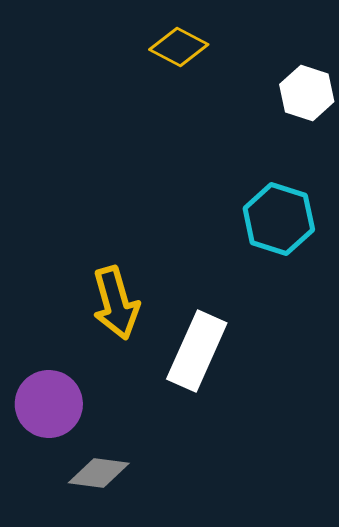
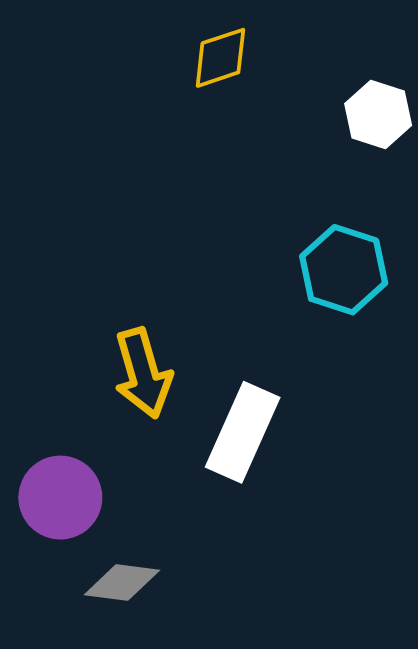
yellow diamond: (179, 47) -> (220, 58), turned -46

